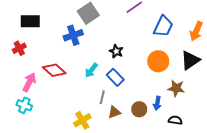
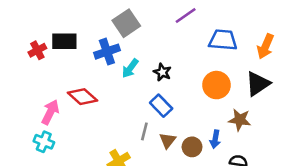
black rectangle: (30, 21) -> (64, 41), moved
blue trapezoid: (163, 26) -> (223, 40), turned -110
red cross: (19, 48) -> (37, 50), moved
cyan arrow: (91, 70) -> (130, 68), moved
brown triangle: (114, 112) -> (168, 140), moved, turned -32

